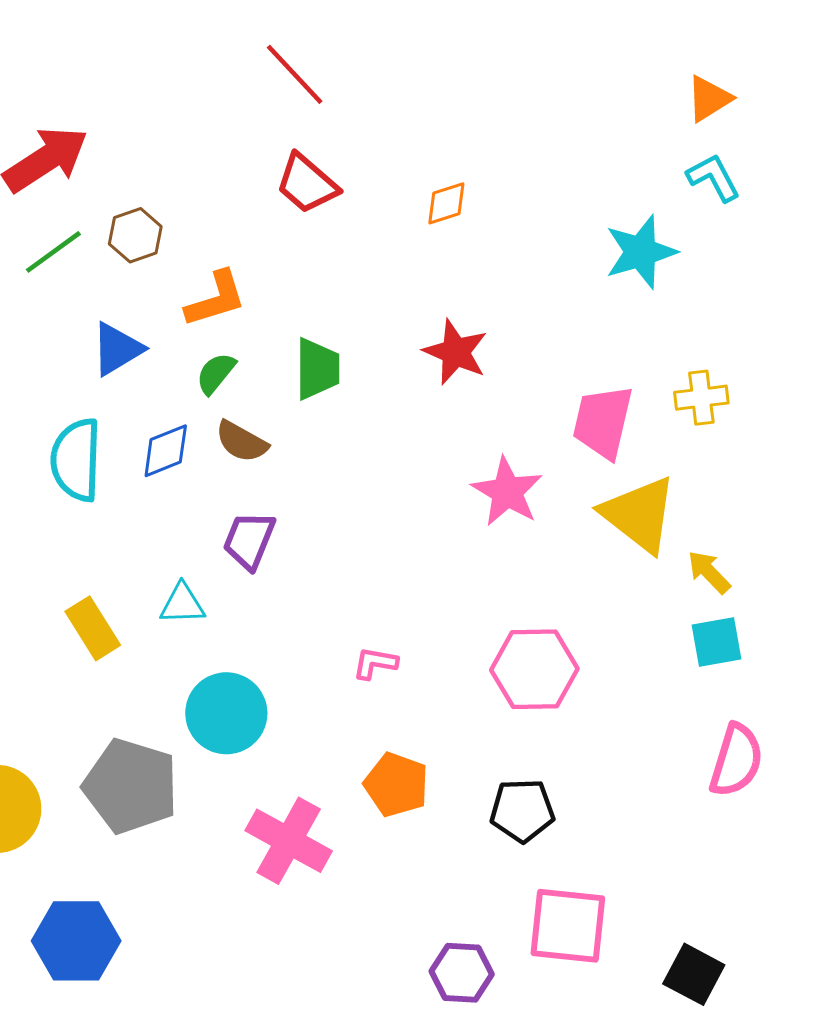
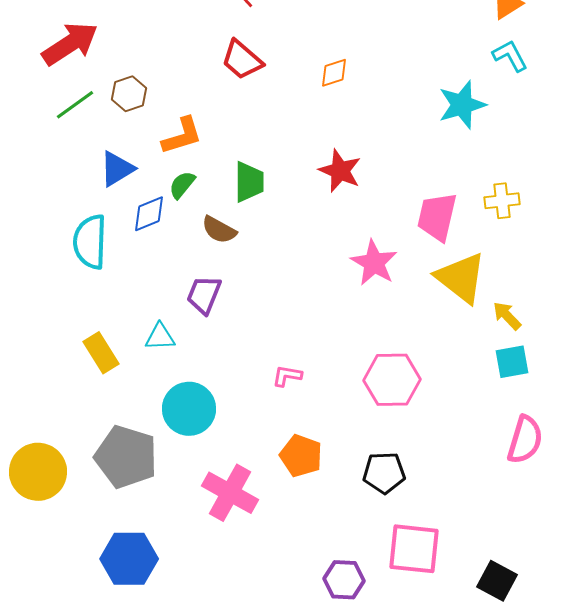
brown semicircle: (242, 442) -> (219, 230), moved
blue diamond: (166, 451) -> (149, 214), moved
blue hexagon: (76, 941) -> (129, 559), moved

